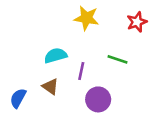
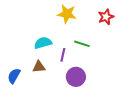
green line: (118, 59) -> (82, 44), moved
brown triangle: (50, 87) -> (39, 67), turned -40

